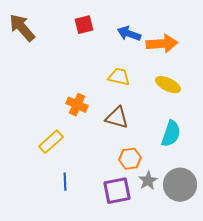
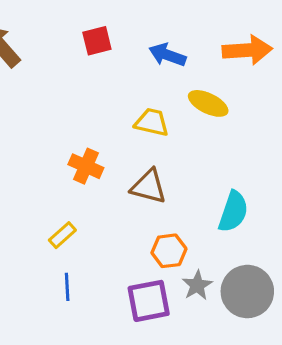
orange arrow: (162, 44) -> (247, 50), moved
yellow ellipse: (168, 85) -> (208, 103), moved
yellow rectangle: (51, 142) -> (62, 235), moved, size x0.7

